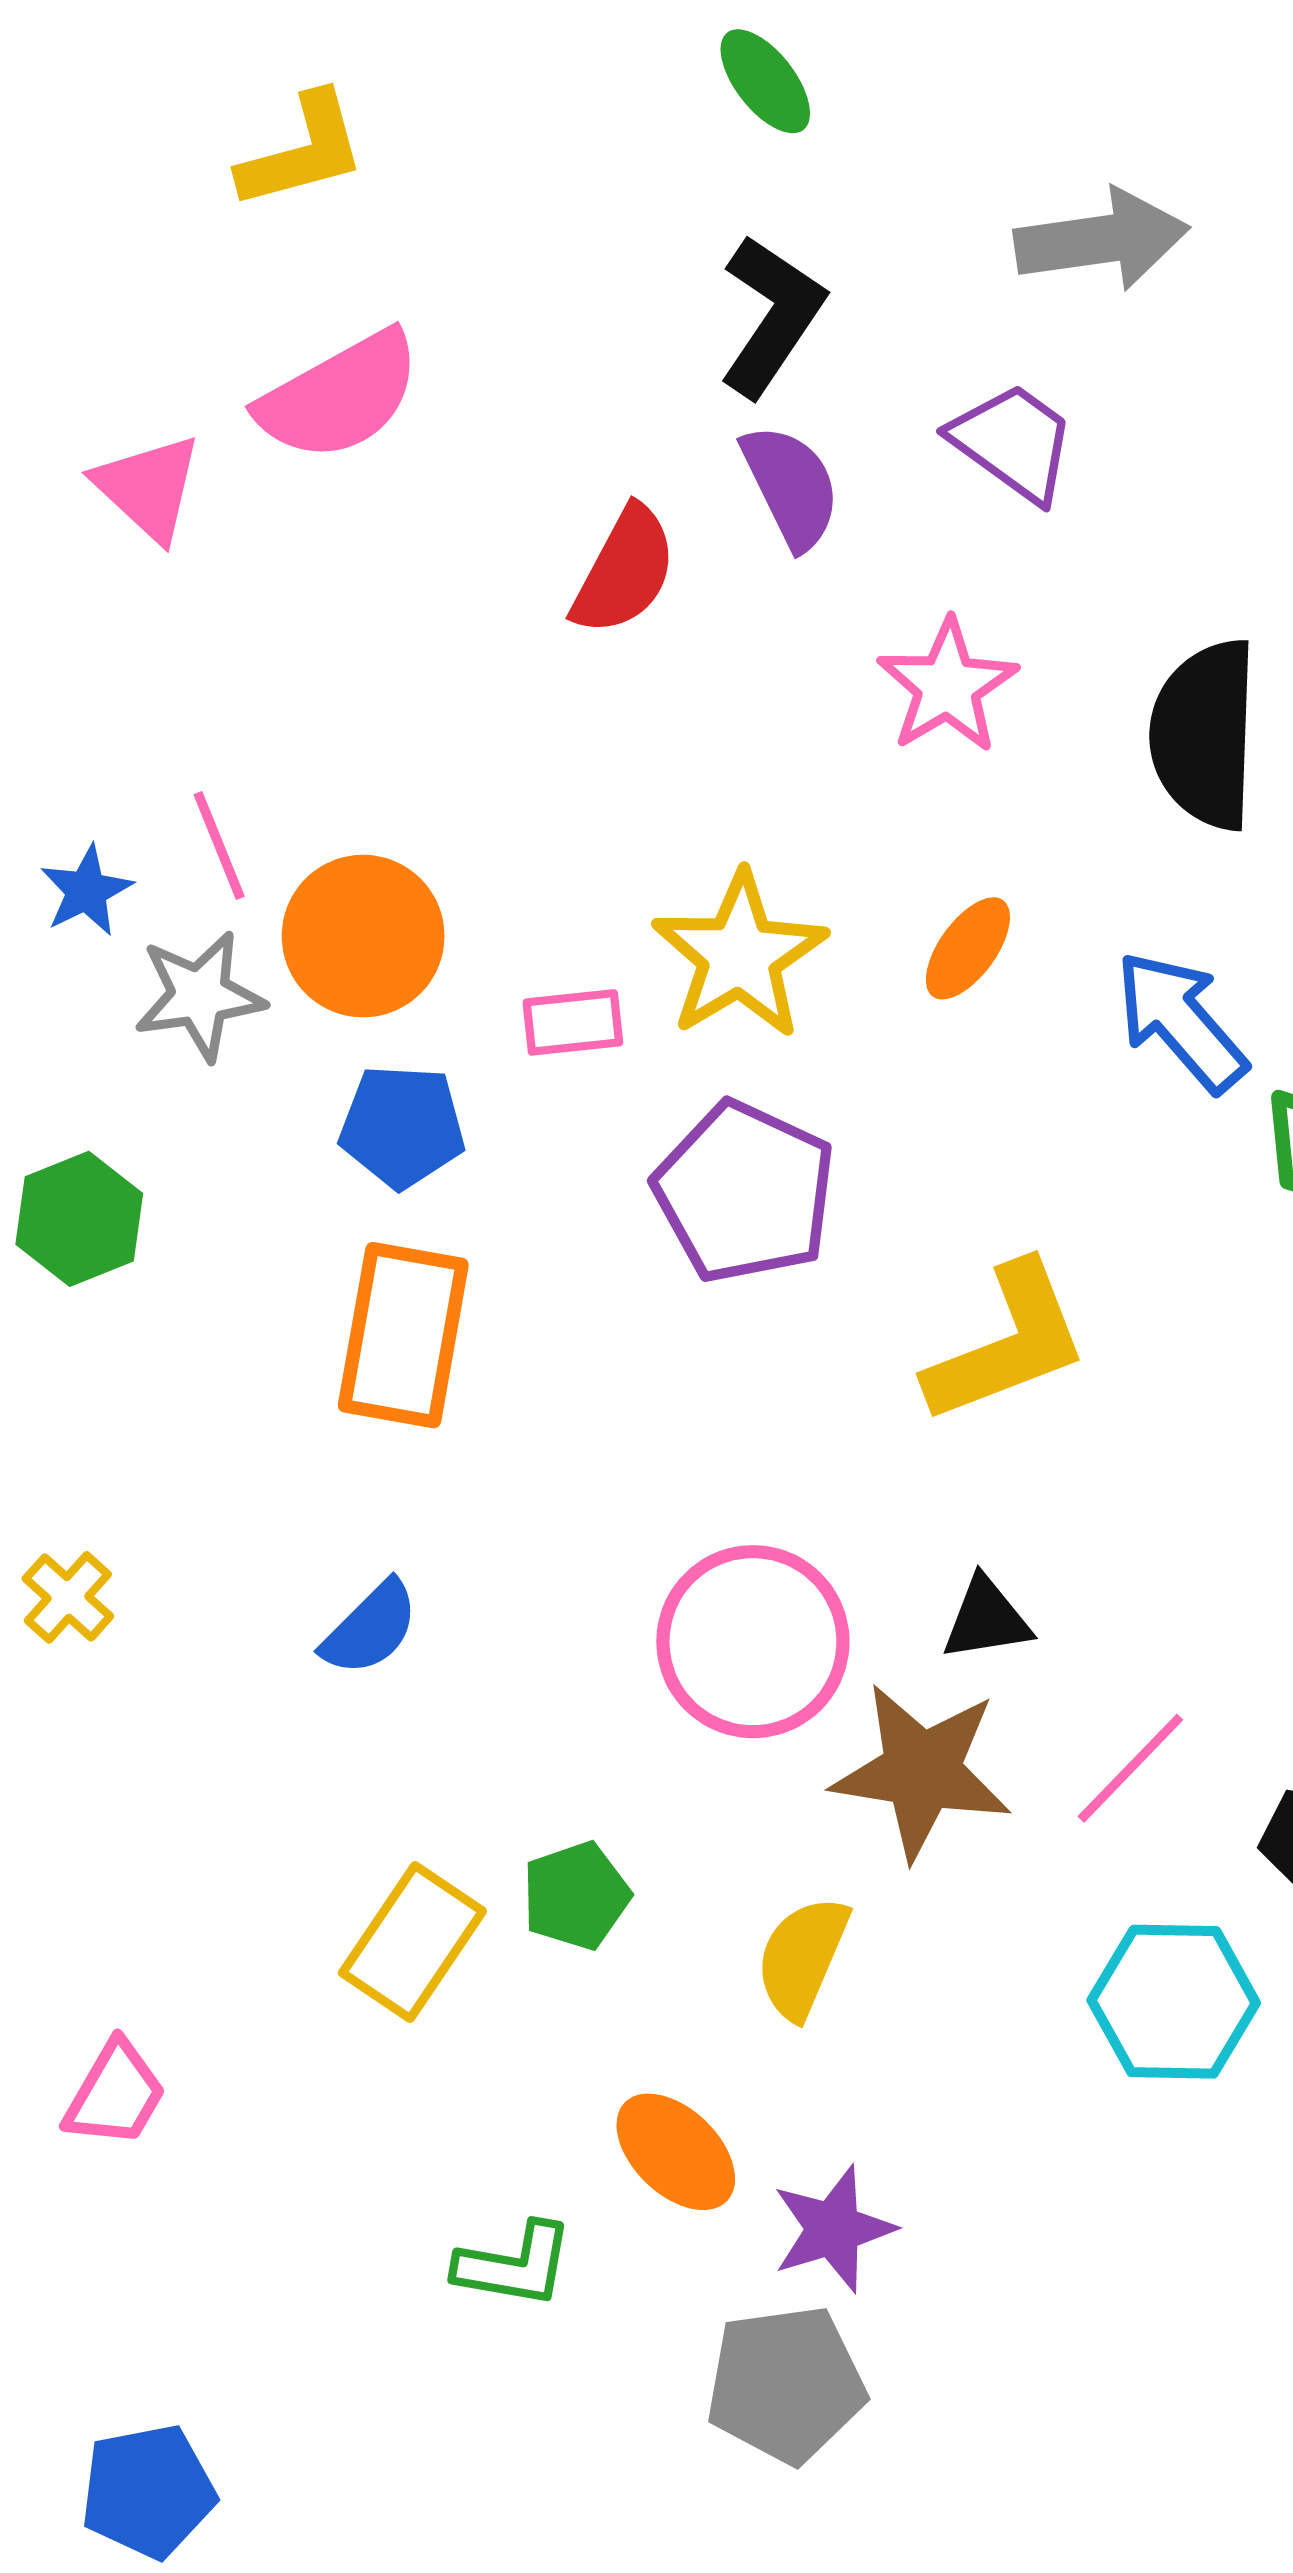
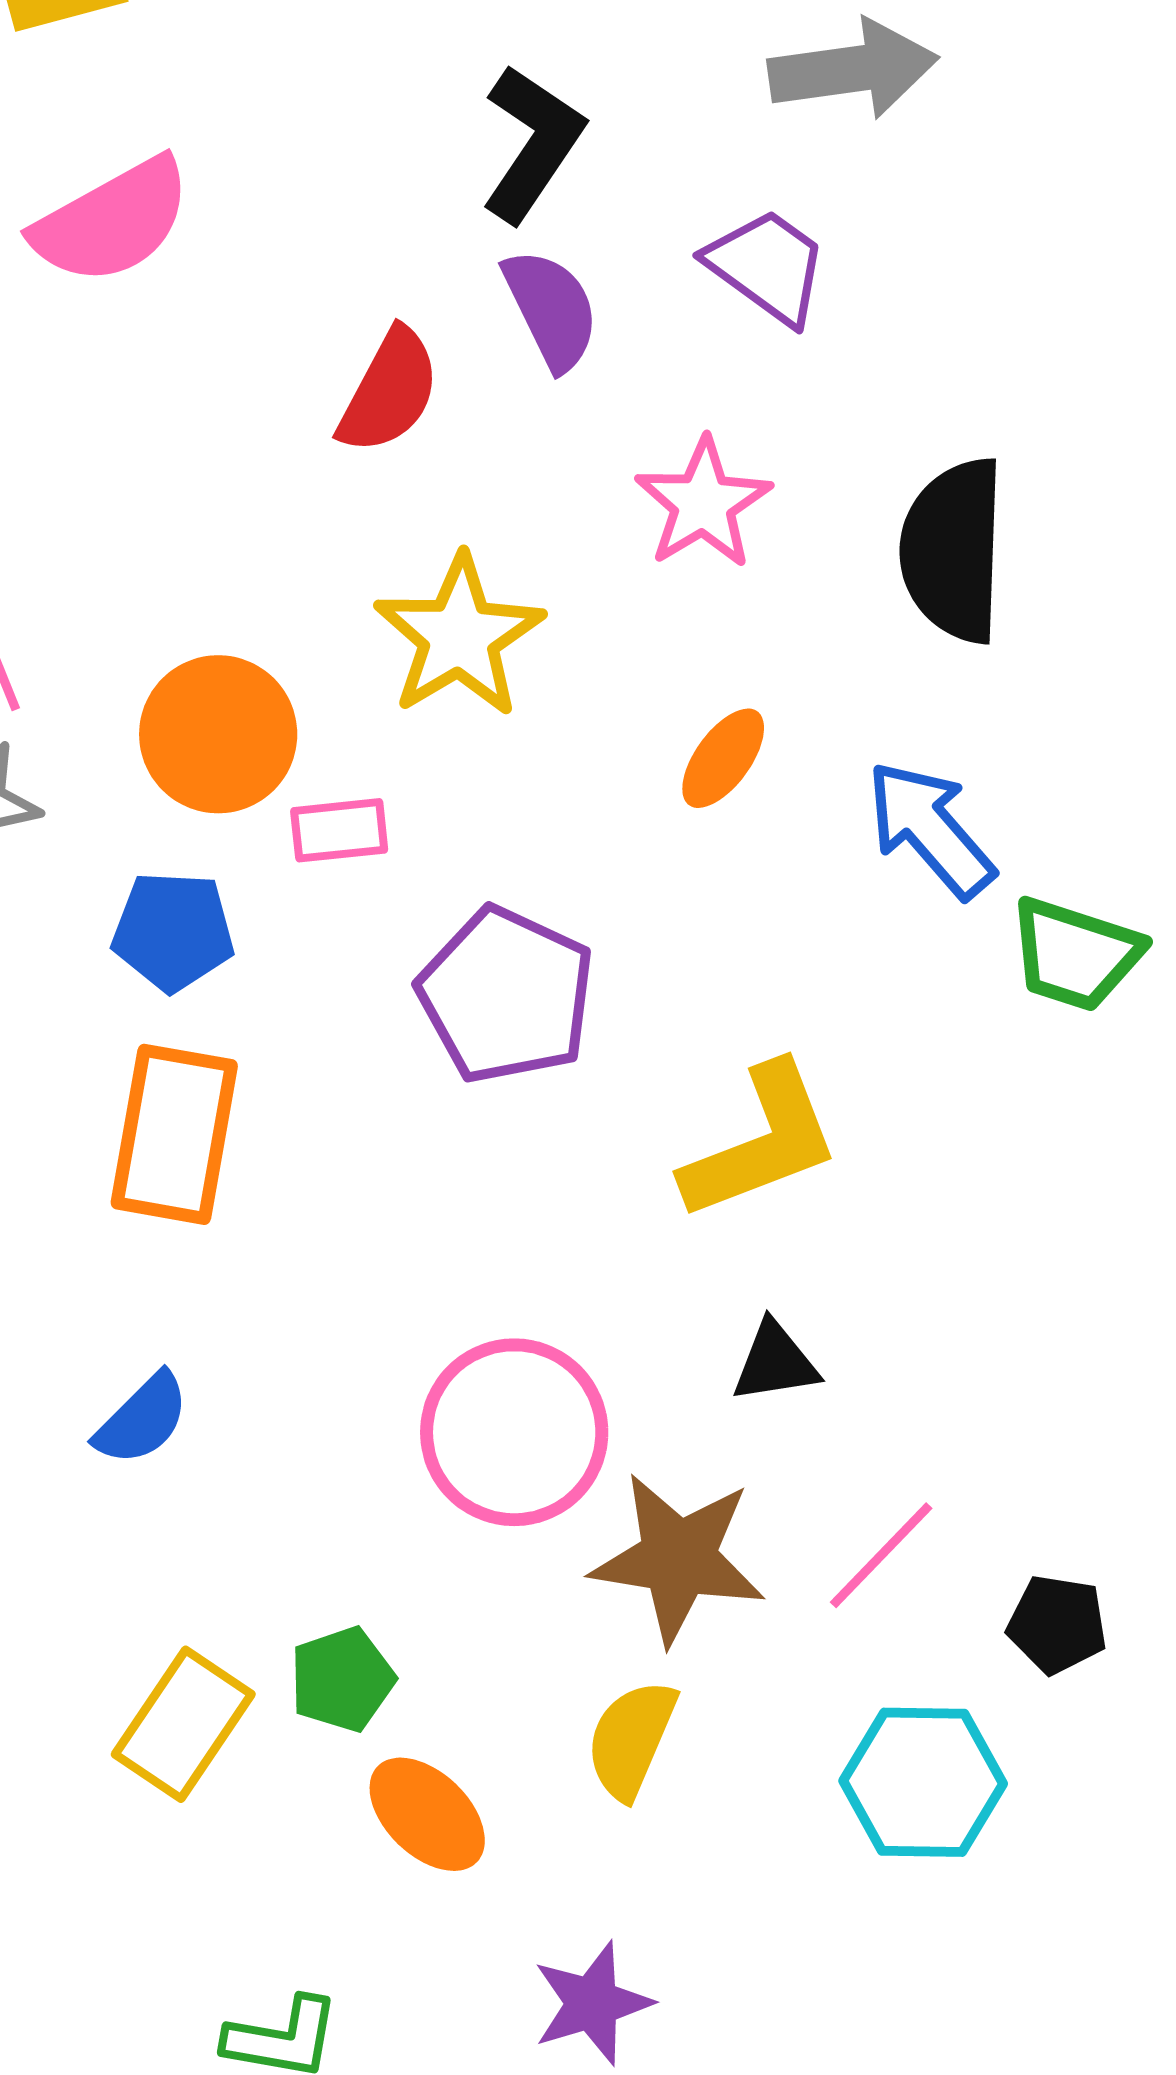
orange circle: (363, 936) -> (218, 734), moved
yellow star: (740, 956) -> (459, 636), moved
black triangle: (986, 1619) -> (775, 1362), moved
yellow semicircle: (802, 1957) -> (631, 1739), moved
orange ellipse: (676, 2152) -> (427, 1814), moved

